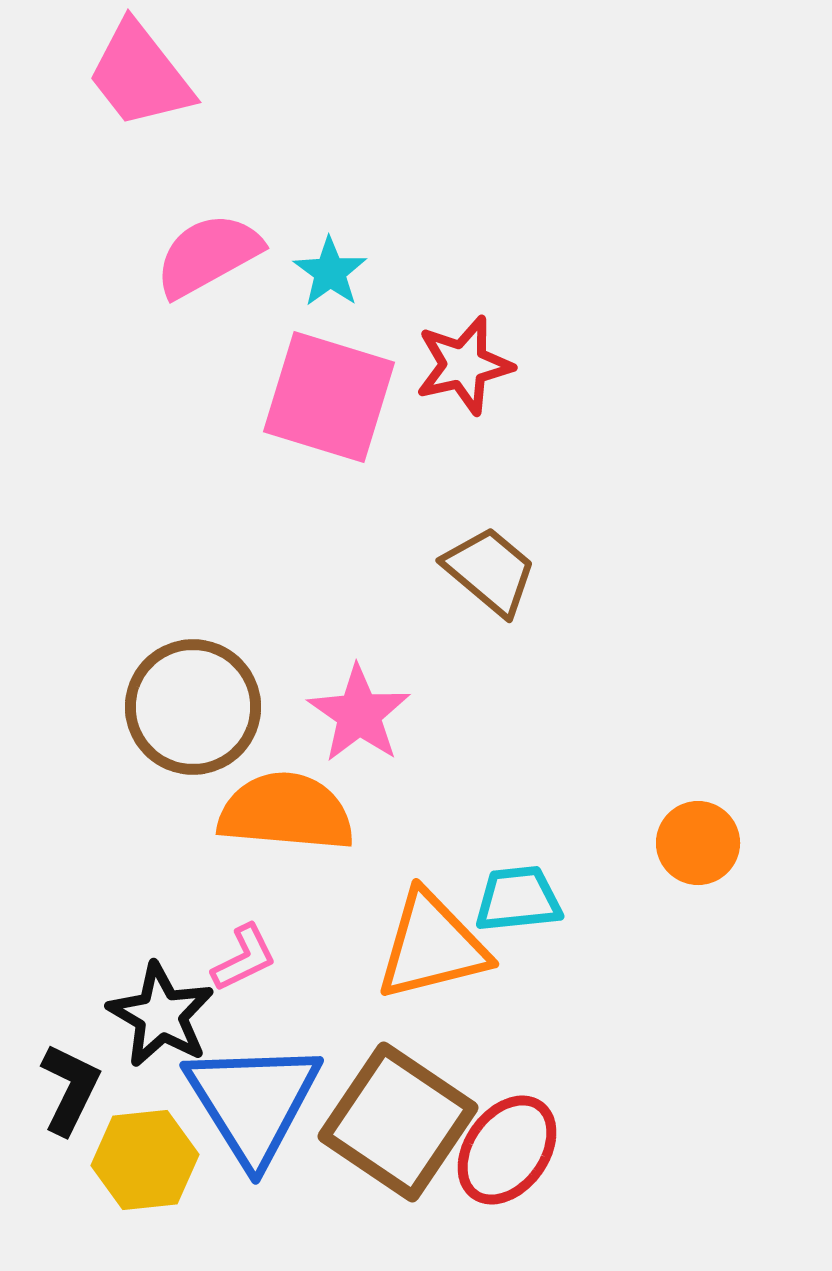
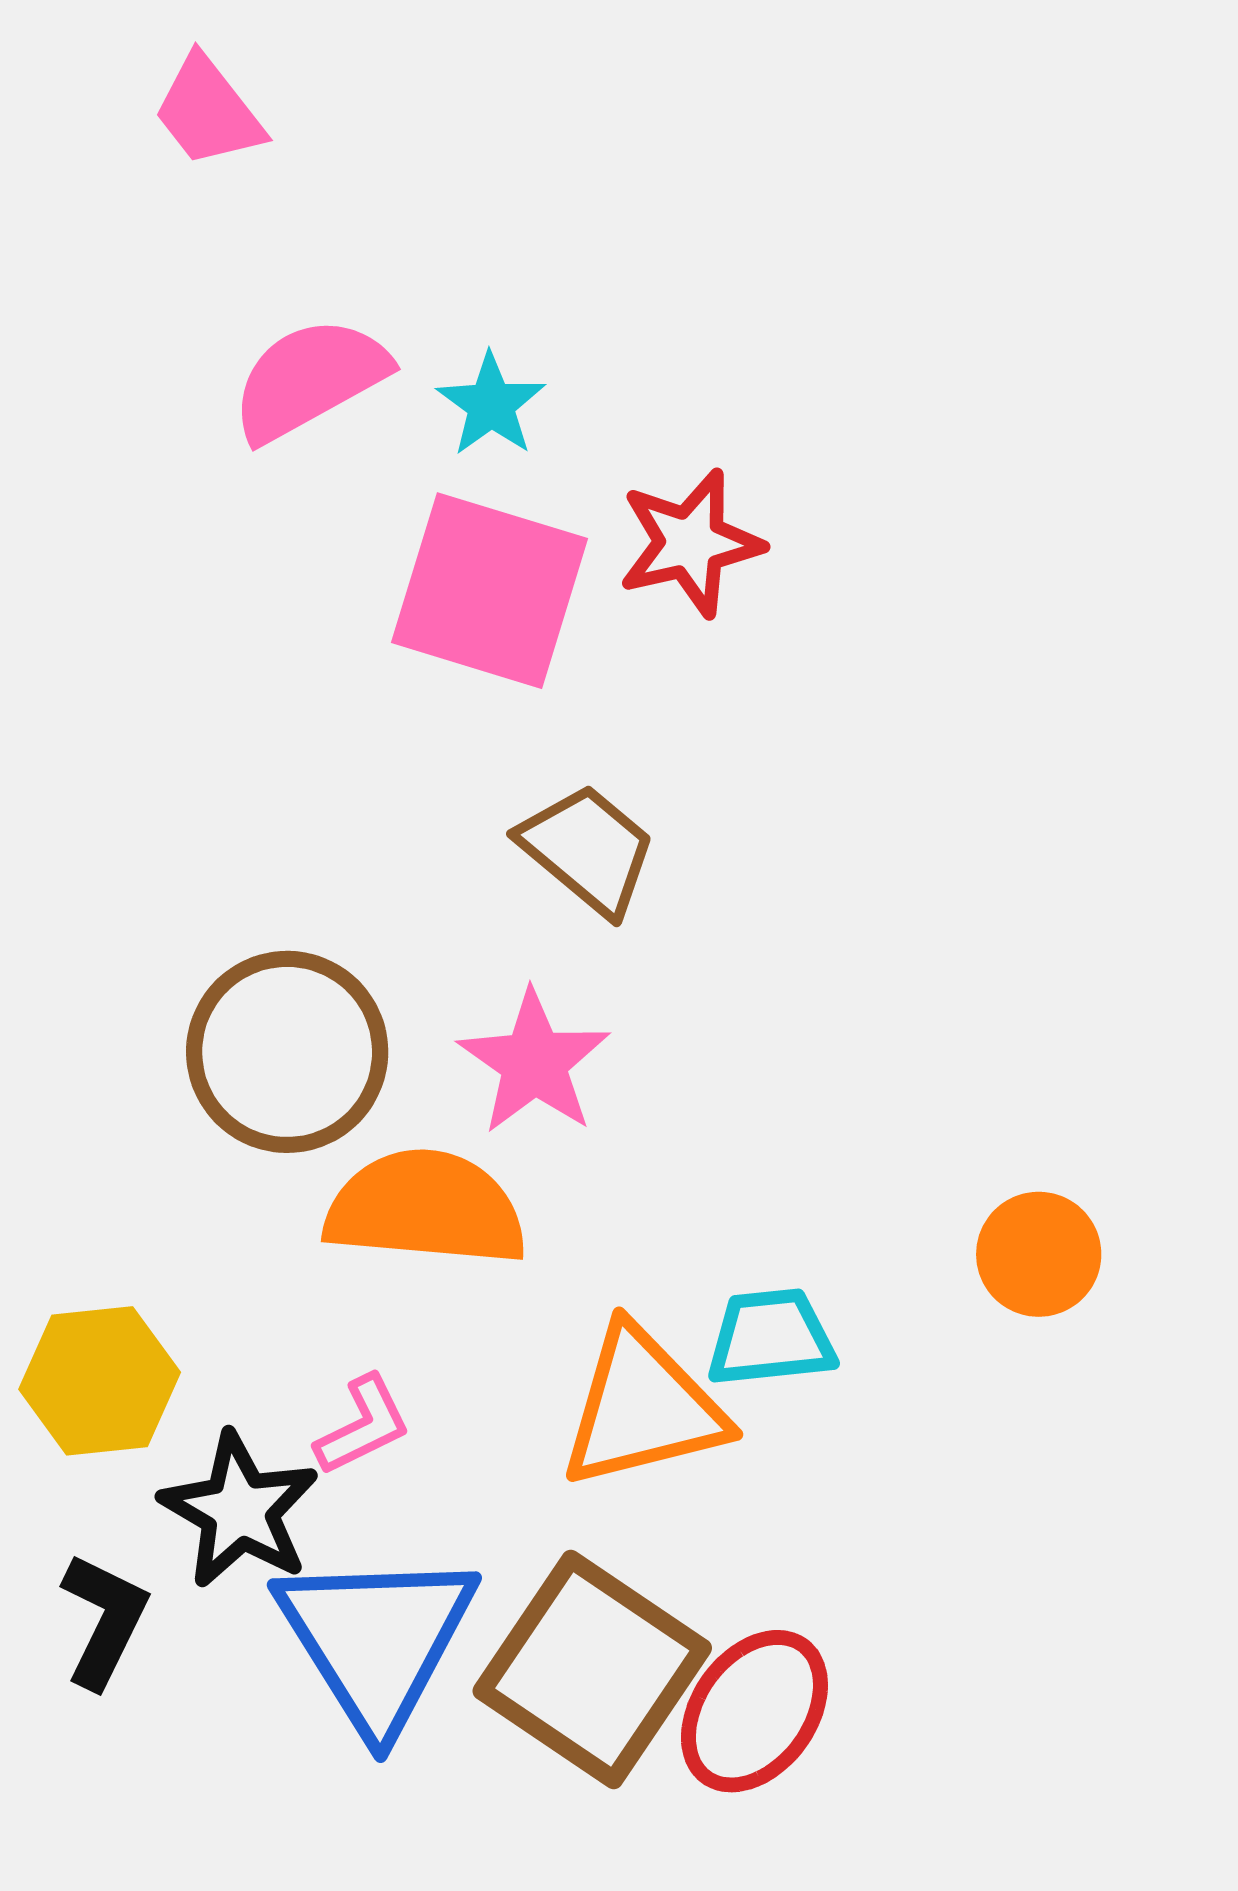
pink trapezoid: (140, 75) -> (208, 111), size x0.7
brown trapezoid: (490, 571) -> (588, 850), moved
yellow hexagon: (145, 1160) -> (100, 1381), moved

